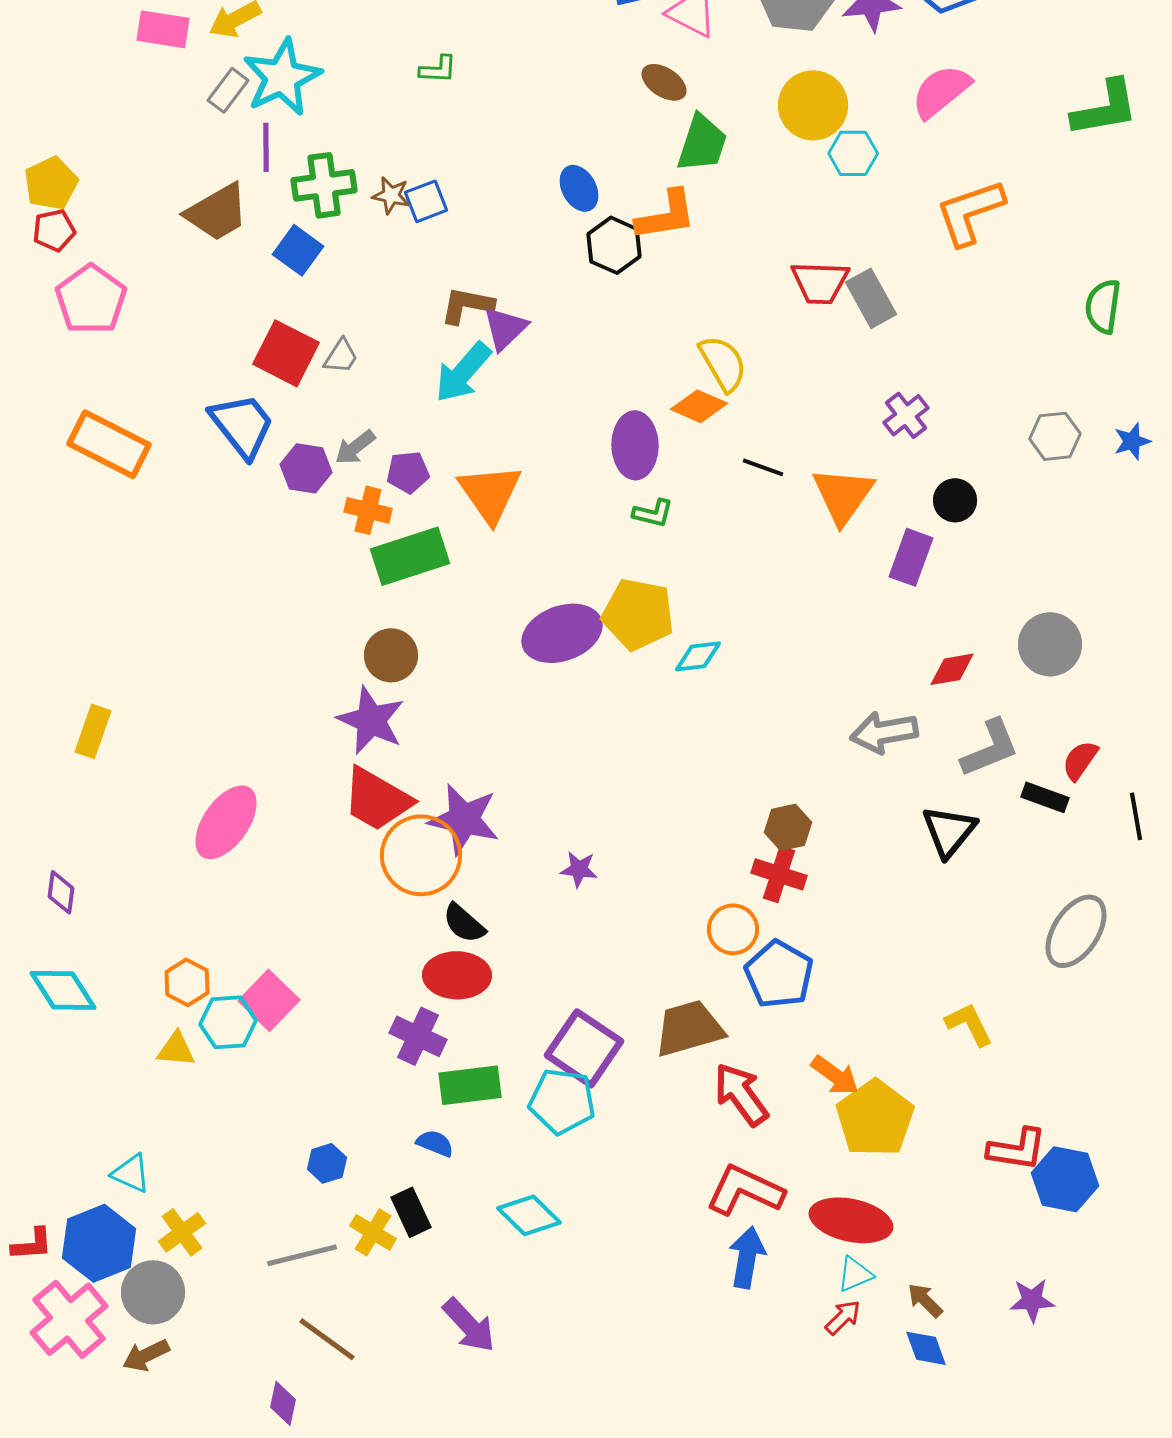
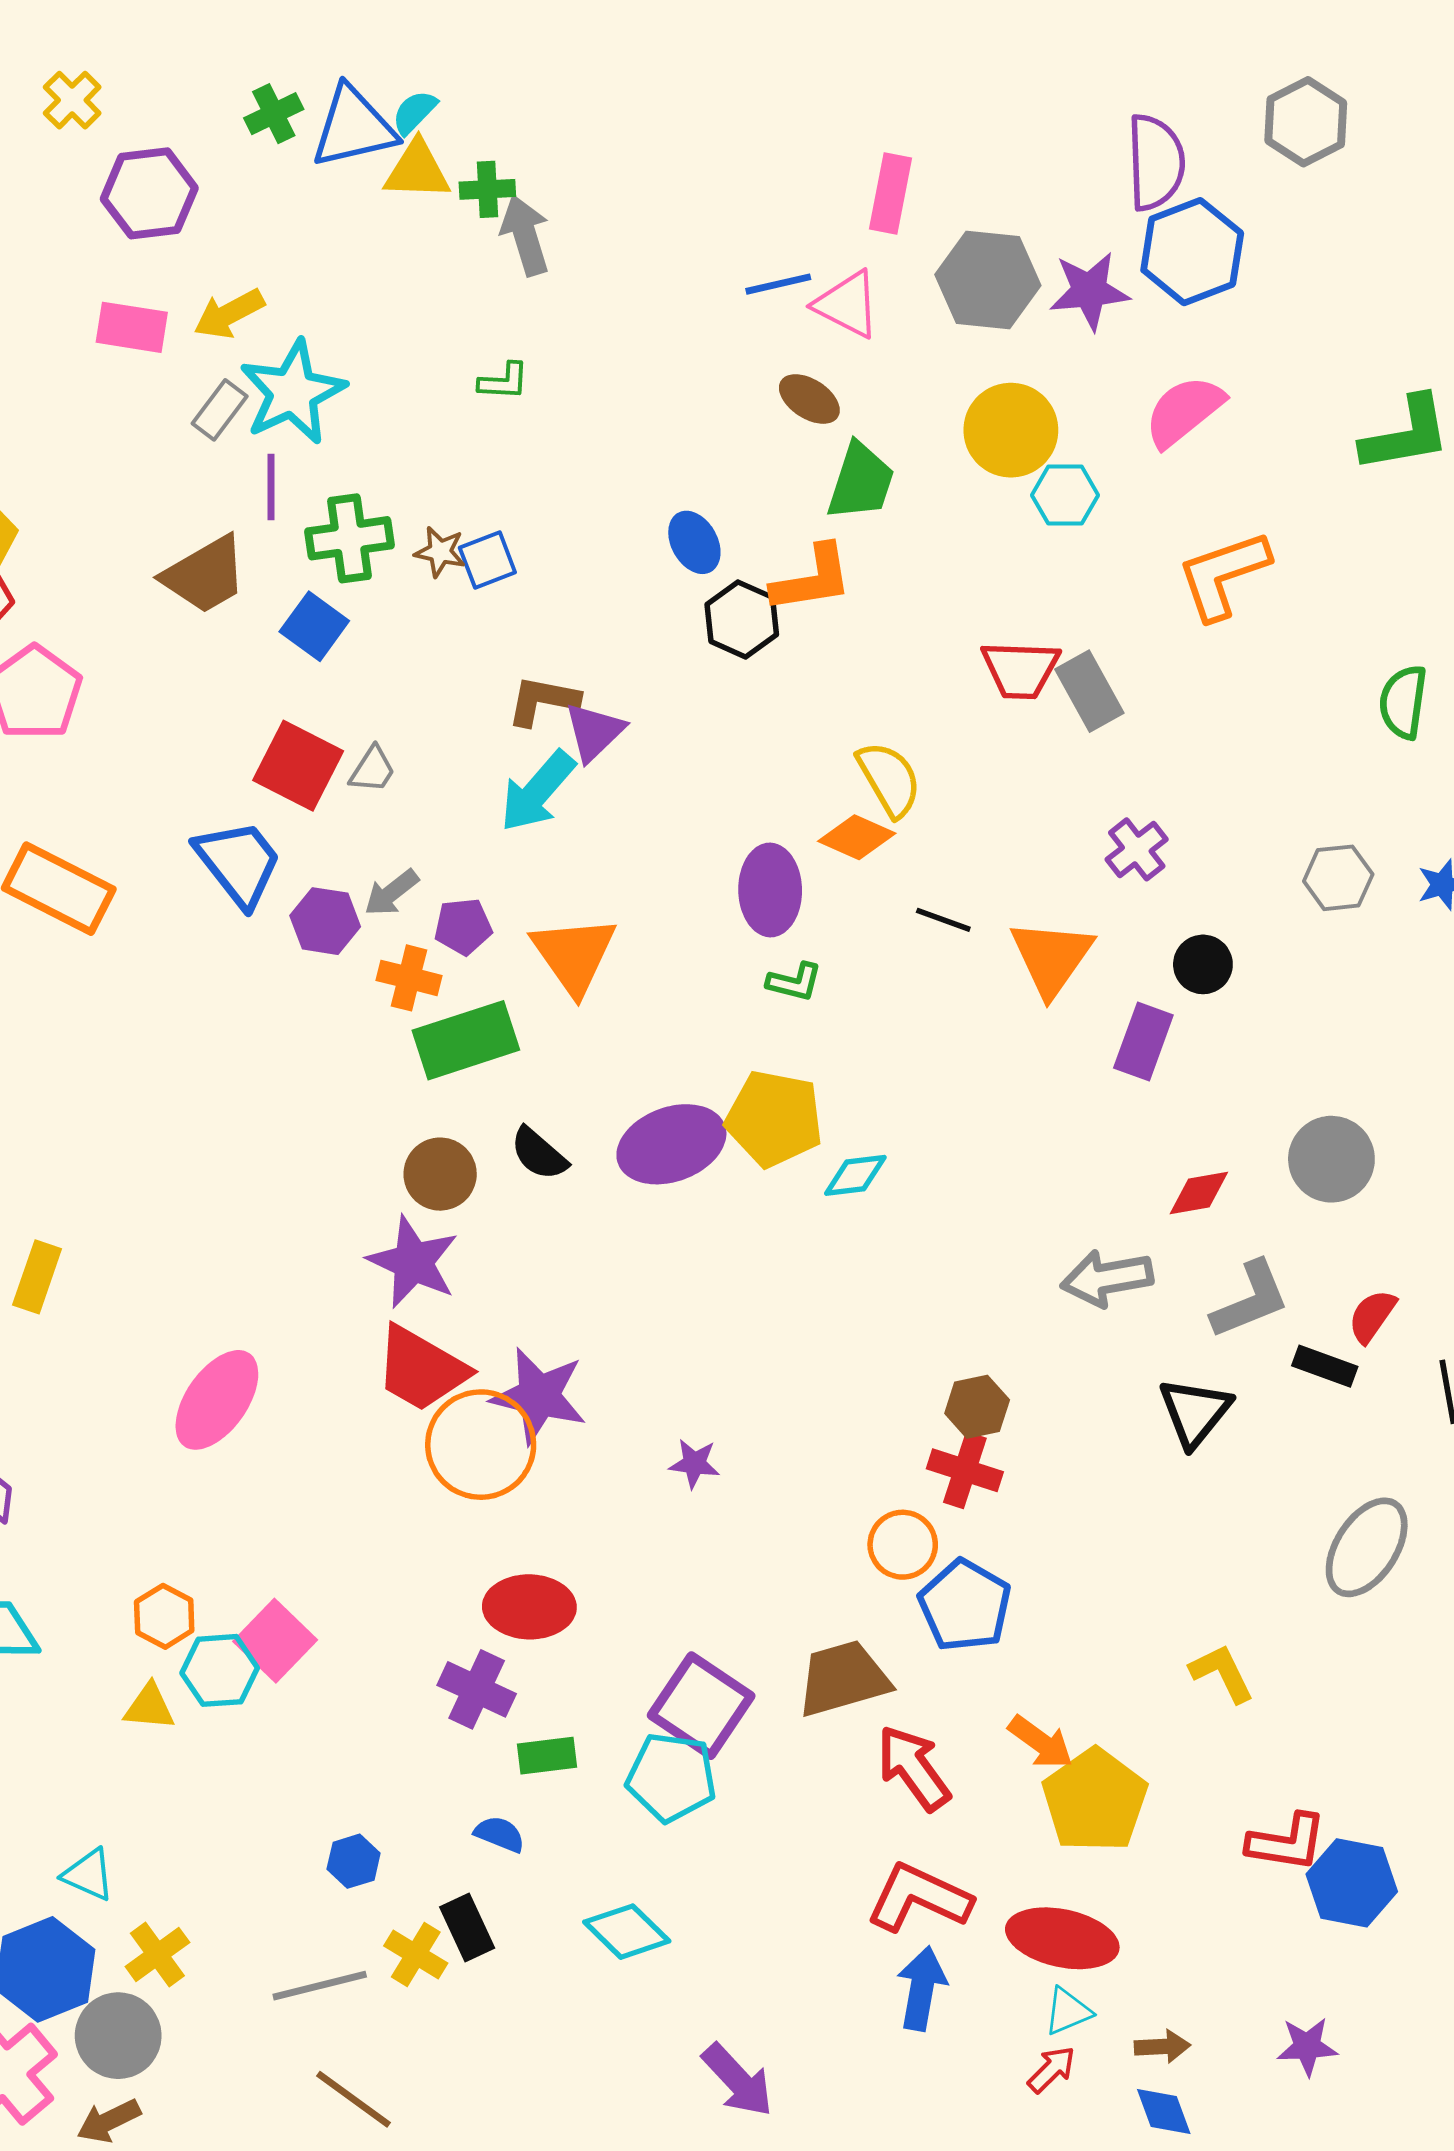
black semicircle: (464, 923) -> (539, 1154), moved
green rectangle: (470, 1085) -> (547, 1756), size x0.7
brown arrow: (925, 1300) -> (1162, 2046), turned 132
purple arrow: (469, 1325) -> (738, 2080), moved

